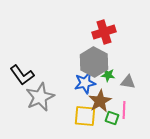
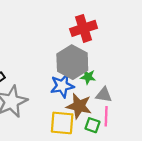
gray triangle: (128, 82) -> (104, 95), moved
brown star: (100, 101) -> (79, 106), turned -30

